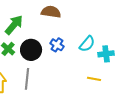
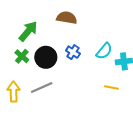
gray line: (27, 79) -> (42, 87), turned 60

